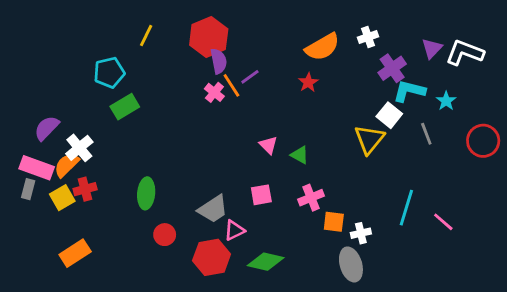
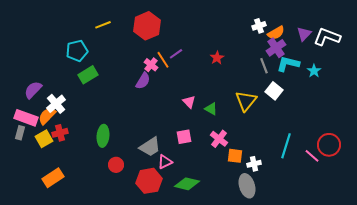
yellow line: (146, 36) -> (103, 25), turned 42
orange semicircle: (322, 47) -> (276, 33), moved, size x0.7
purple semicircle: (219, 61) -> (143, 81), moved, turned 42
white square: (389, 115) -> (274, 91), moved
gray line: (426, 134) -> (264, 66), moved
yellow triangle: (369, 139) -> (246, 101), moved
red circle: (483, 141) -> (329, 145), moved
pink cross: (311, 198) -> (219, 139), turned -30

